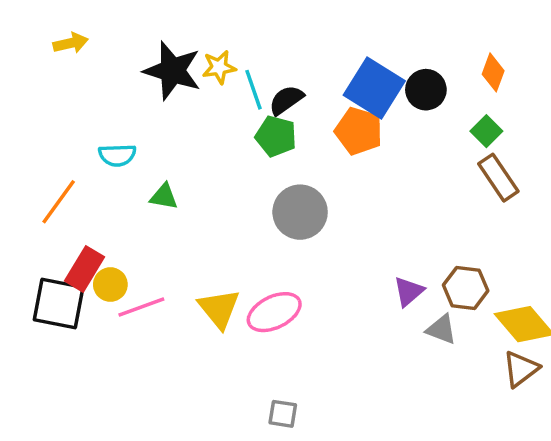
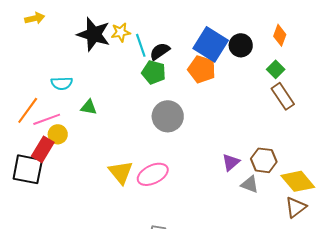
yellow circle: (110, 285) -> (58, 134), moved
pink line: (141, 307) -> (47, 119), moved

